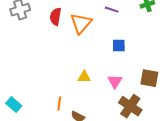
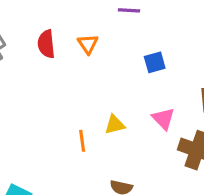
orange triangle: (81, 23) -> (88, 44), size x0.6
orange line: (59, 103) -> (82, 141), moved

